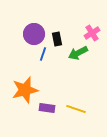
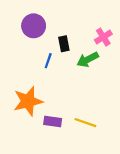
purple circle: (34, 34) -> (34, 26), moved

